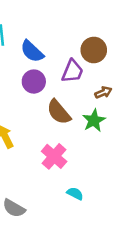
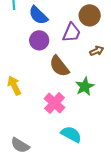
green star: (94, 120) -> (85, 86), moved
cyan semicircle: (75, 194) -> (71, 134), size x1.5

